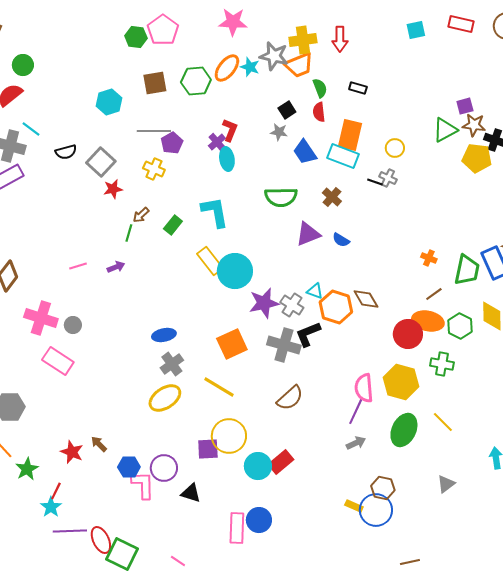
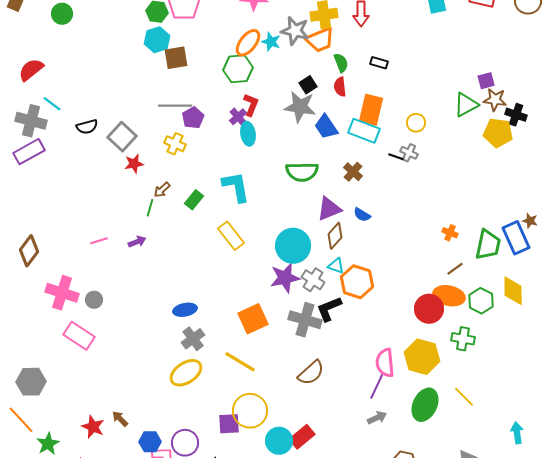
green circle: (23, 65) -> (62, 14), moved
green hexagon: (196, 81) -> (238, 69), moved
cyan hexagon: (109, 102) -> (157, 40), moved
gray star: (279, 132) -> (300, 107), size x1.8
cyan circle: (235, 271) -> (293, 246), moved
brown diamond: (366, 299) -> (335, 236), moved, turned 72

